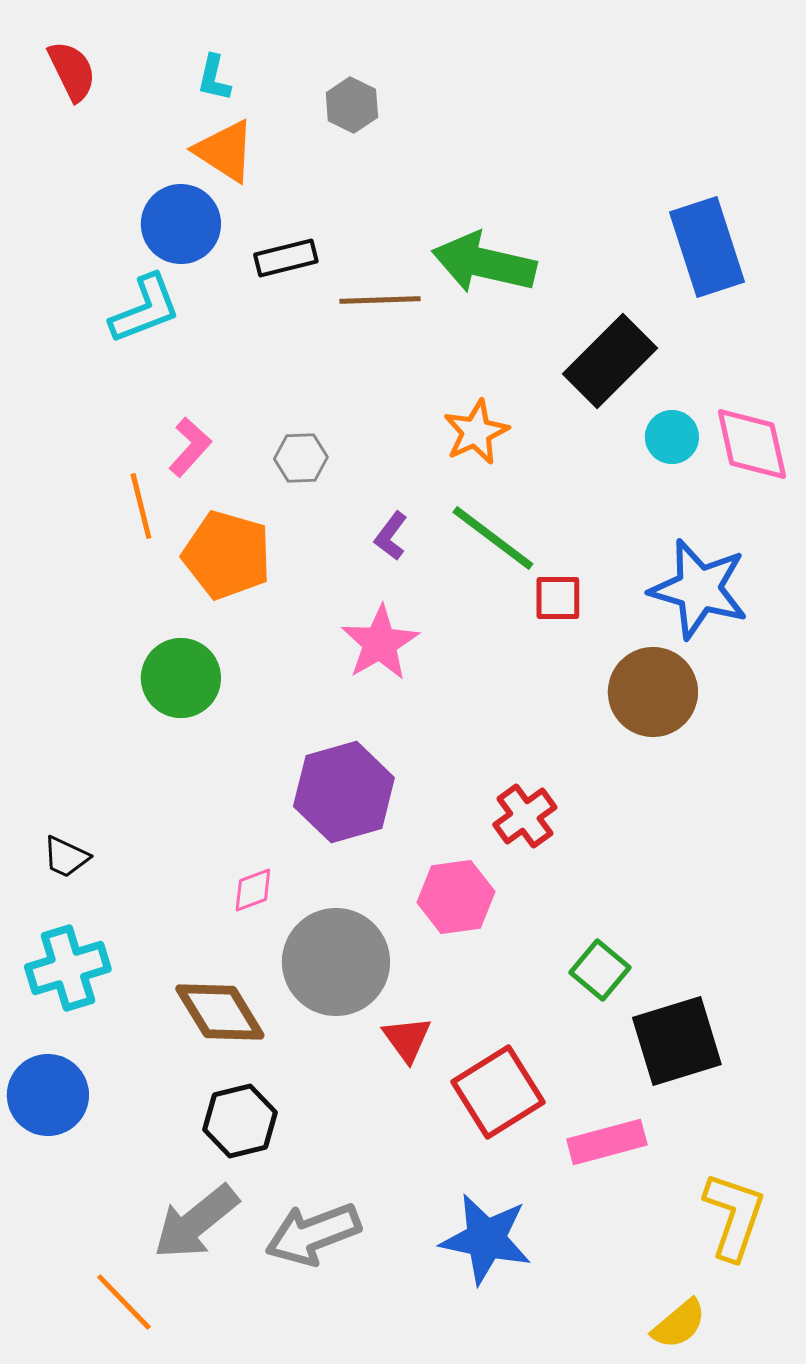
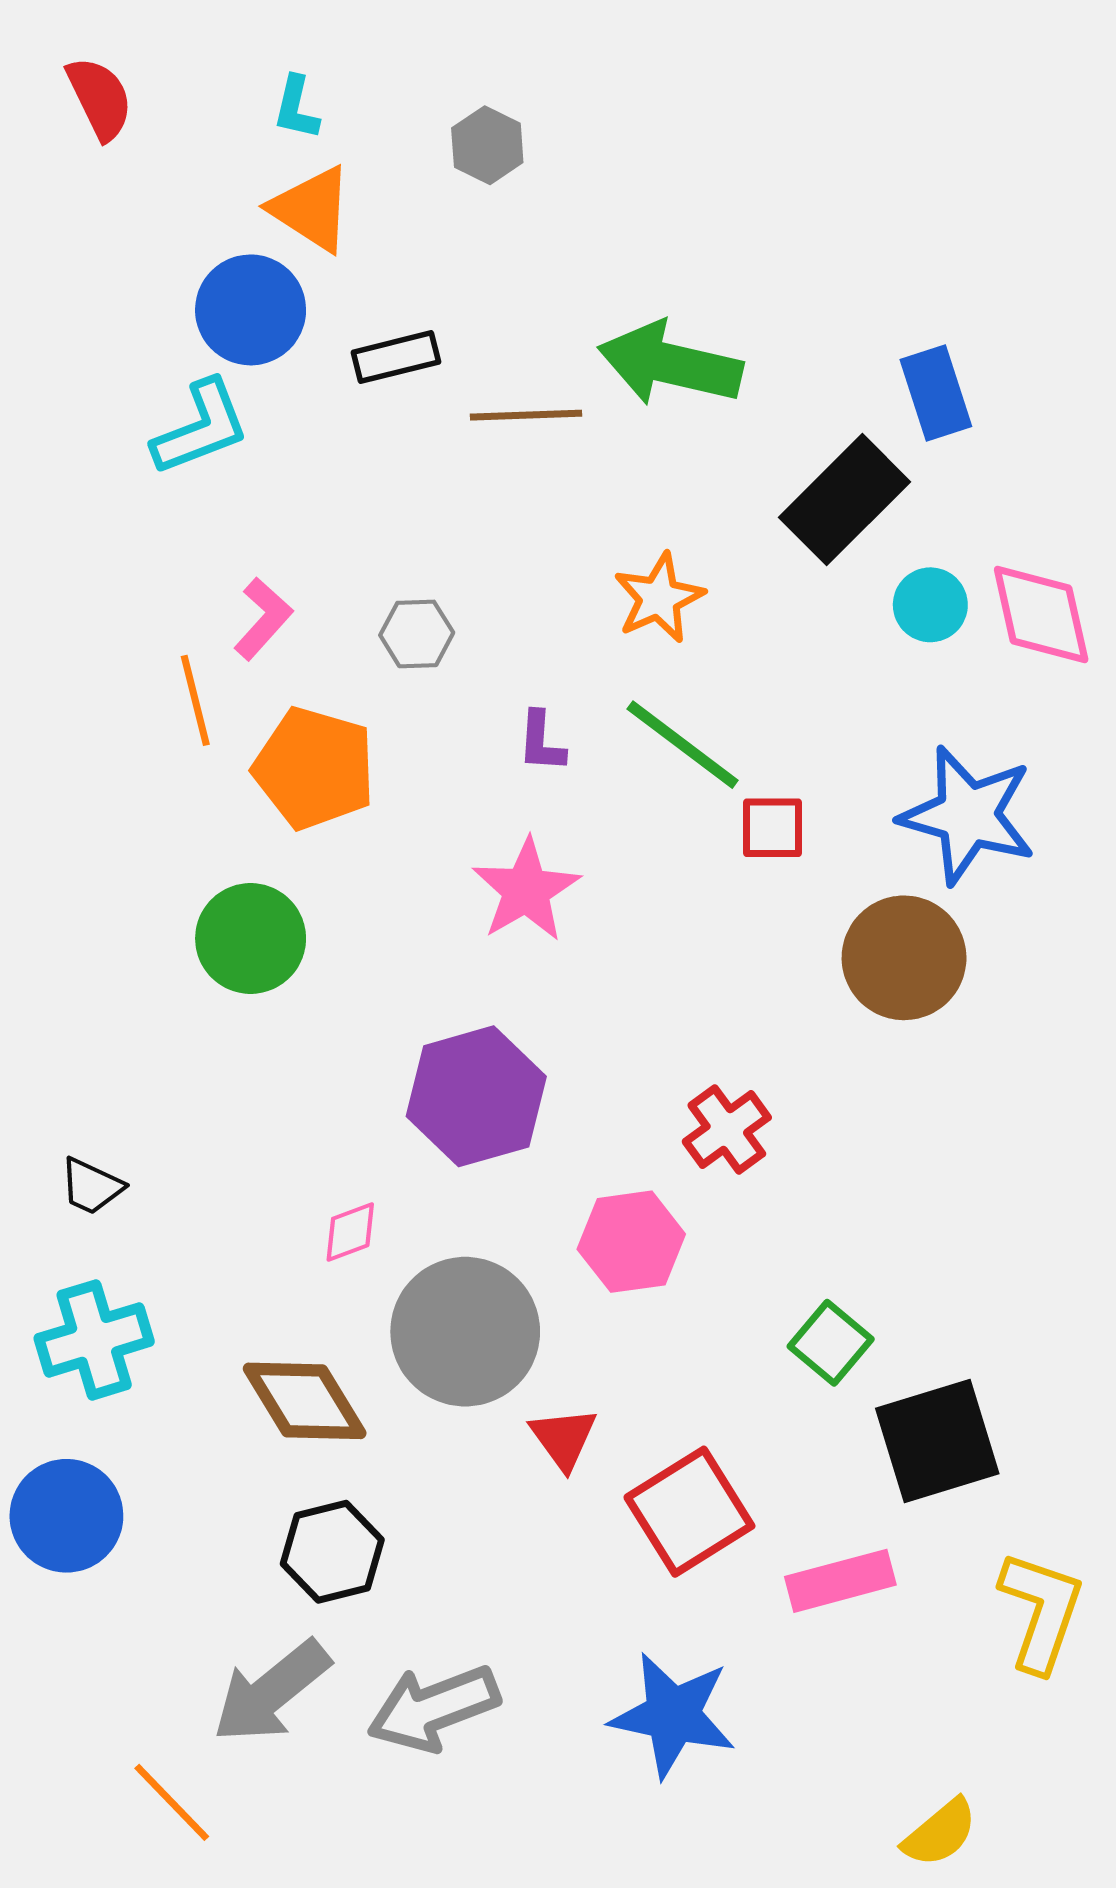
blue rectangle: (707, 247) -> (936, 393), moved, size x0.7
purple L-shape: (391, 536) -> (541, 742), turned -33
yellow L-shape: (734, 1216) -> (1041, 1611), moved

